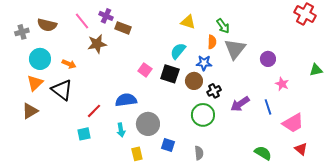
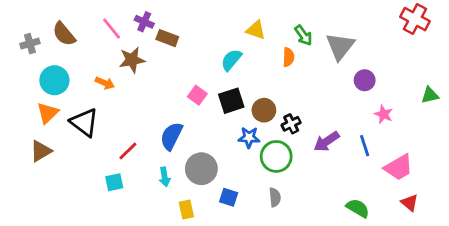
brown semicircle: (47, 25) -> (64, 34), turned 36
gray triangle: (235, 49) -> (340, 46), moved
cyan semicircle: (178, 51) -> (231, 60), moved
blue star: (204, 63) -> (249, 137), moved
orange arrow: (69, 64) -> (105, 83), moved
black square: (170, 74) -> (231, 101), turned -36
blue semicircle: (126, 100) -> (171, 136), turned -55
gray semicircle: (199, 153) -> (275, 197), moved

